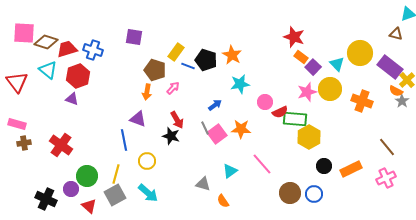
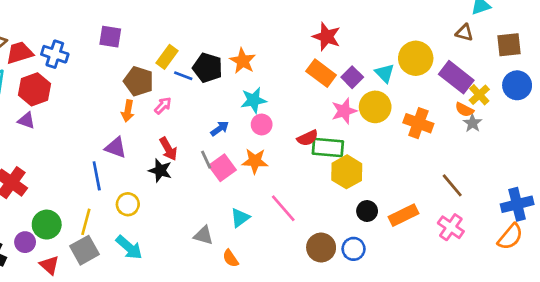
orange rectangle: (301, 57) -> (321, 73), moved, size x1.5
pink circle: (265, 102) -> (262, 124), moved
pink cross: (386, 178) -> (451, 227), turned -30

